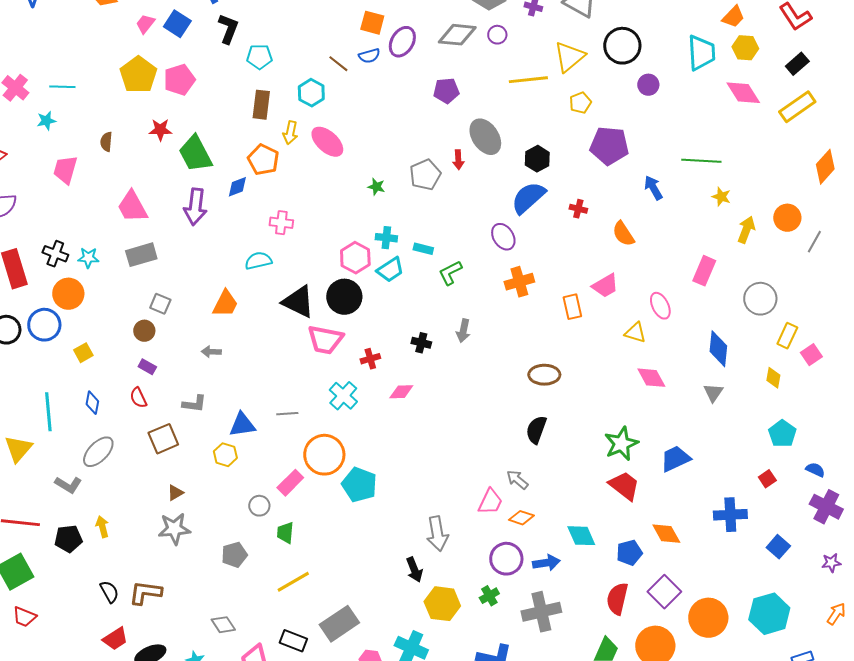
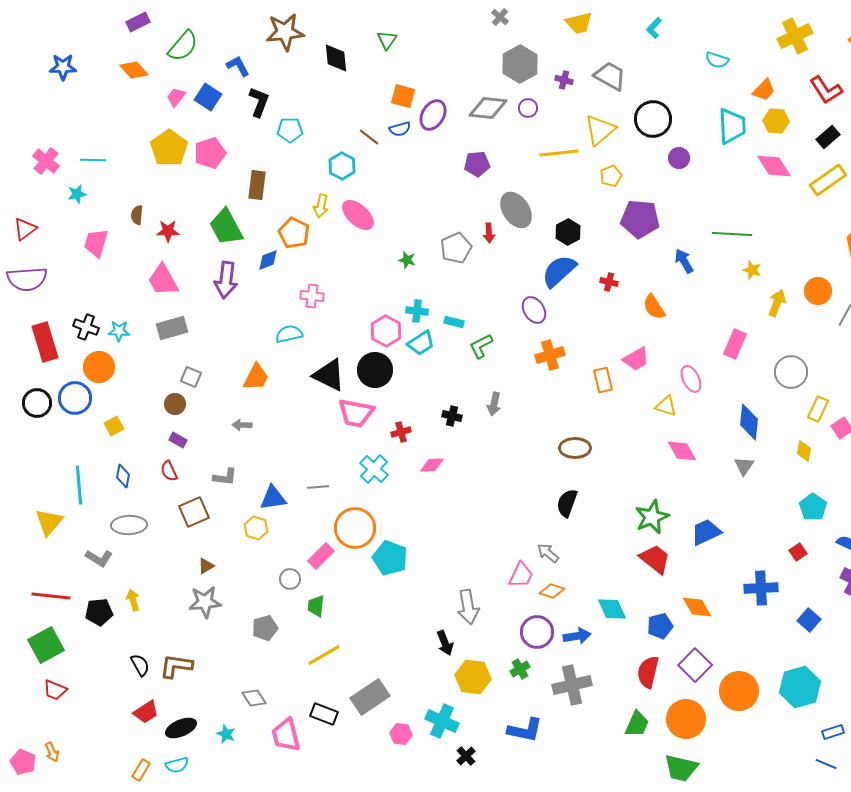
brown rectangle: (261, 105) -> (257, 185), moved
red star: (160, 130) -> (168, 231), moved
gray ellipse: (98, 452) -> (129, 525), turned 44

